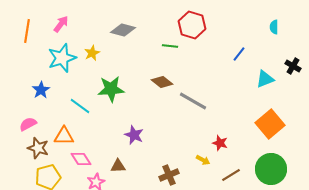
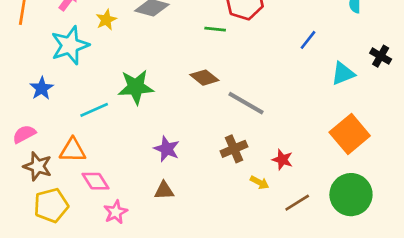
yellow star: (92, 53) -> (106, 20), moved
cyan line: (80, 106) -> (94, 110), turned -60
brown triangle: (118, 166) -> (164, 191), moved
brown cross: (169, 175) -> (234, 149), moved

